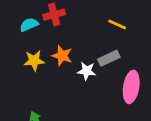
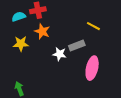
yellow line: (117, 25) -> (93, 26), moved
orange star: (62, 56) -> (42, 31), moved

